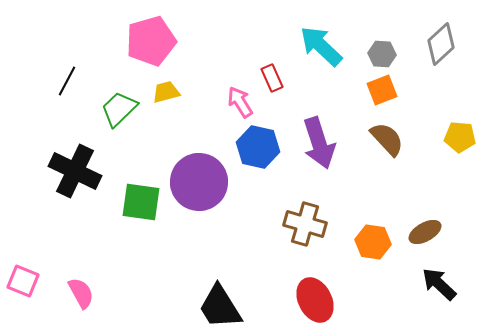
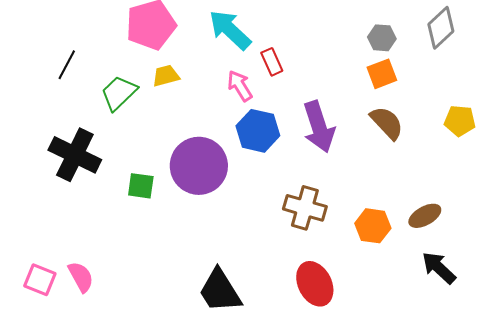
cyan arrow: (321, 46) -> (230, 30), moved
green square: (141, 202) -> (141, 186), size x0.7
pink square: (23, 281) -> (40, 280), moved

